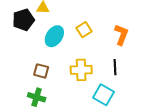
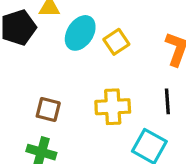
cyan ellipse: (54, 36) -> (80, 33), moved

